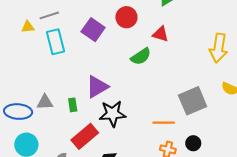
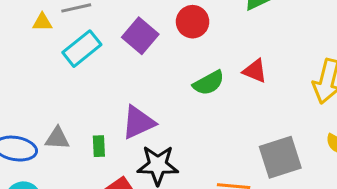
red triangle: (161, 34) -> (255, 71), moved
cyan rectangle: (55, 42) -> (82, 49), turned 60

